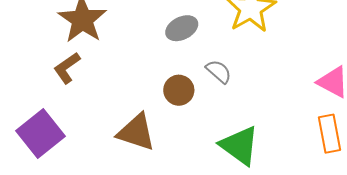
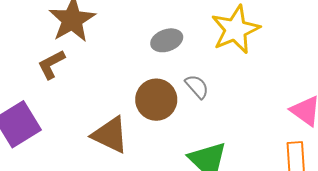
brown circle: (179, 90) -> (156, 100), size x1.4

